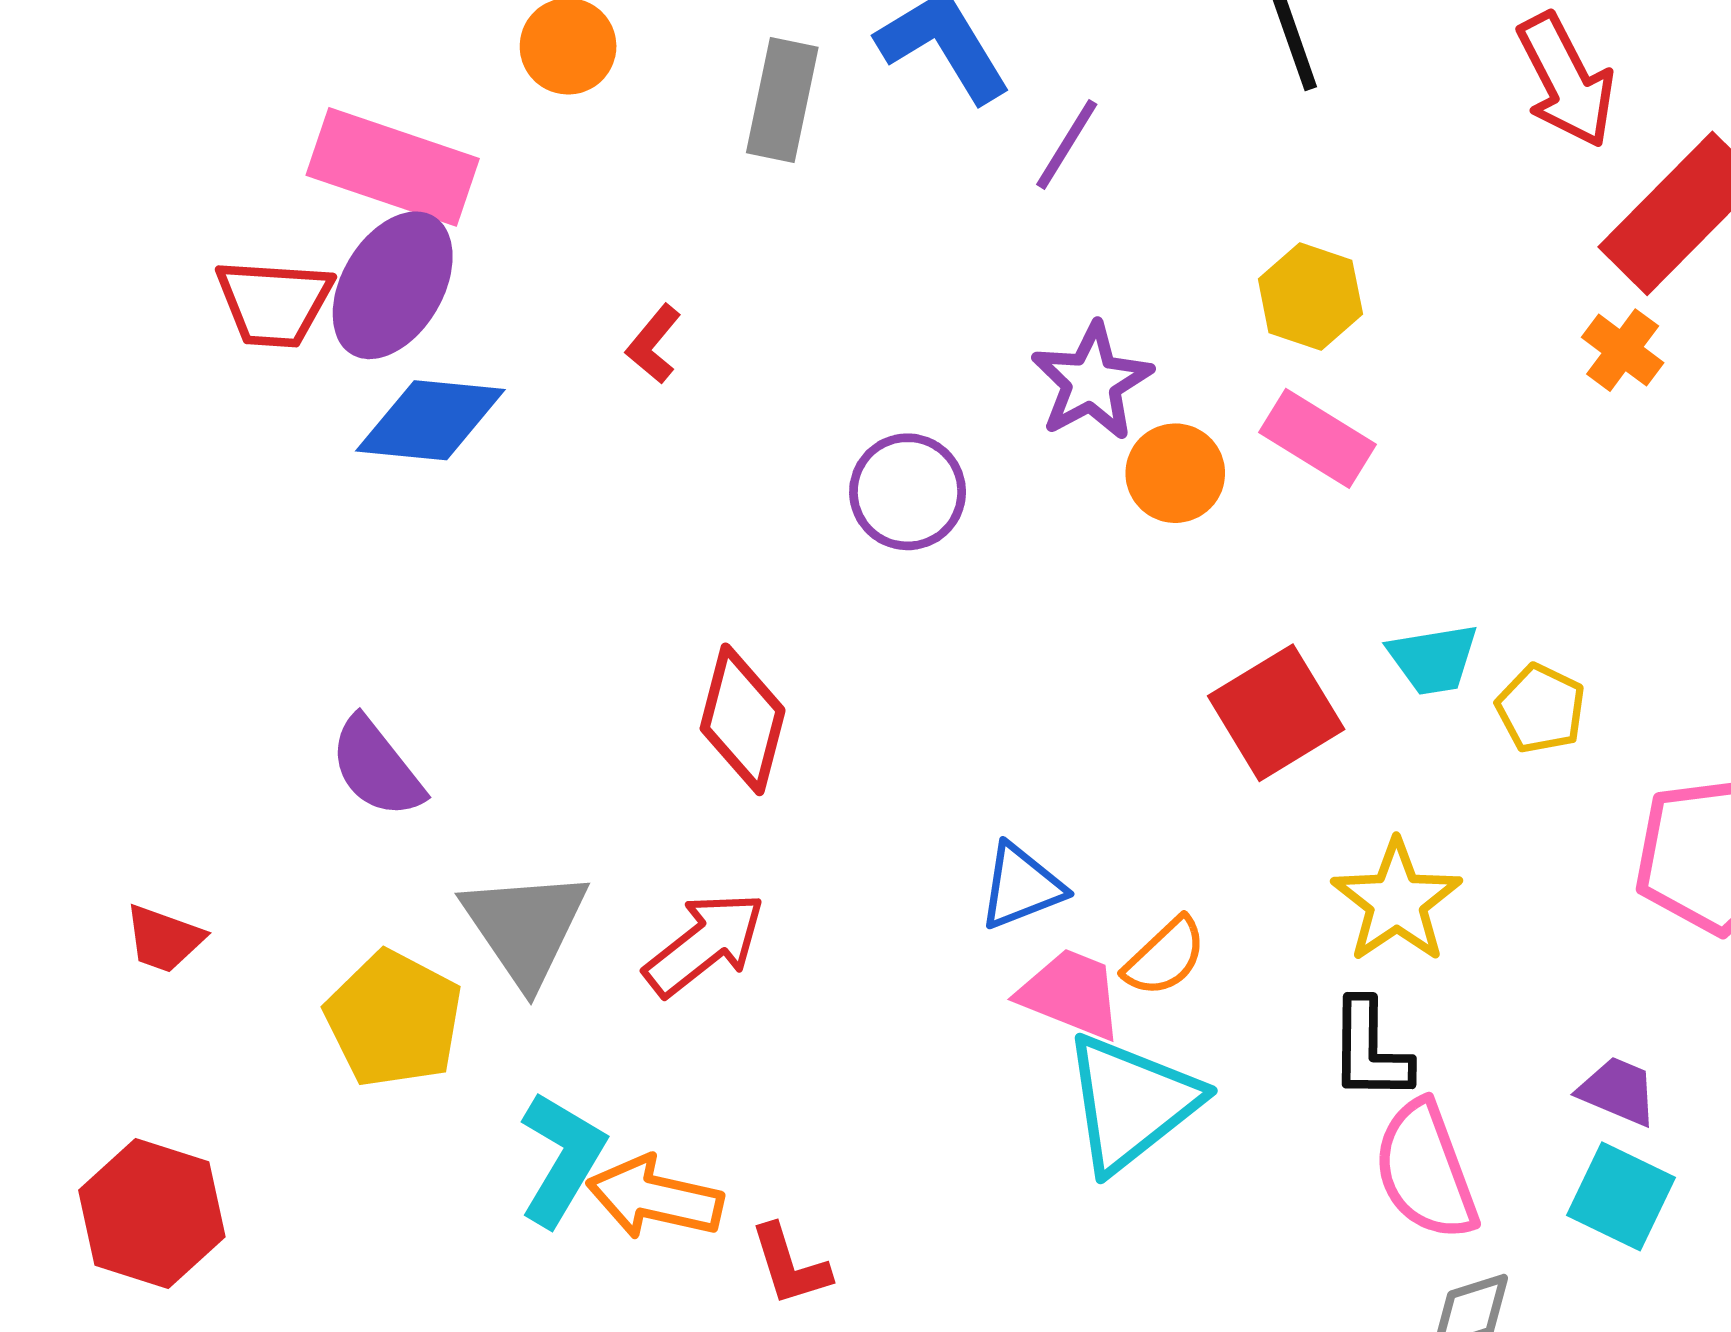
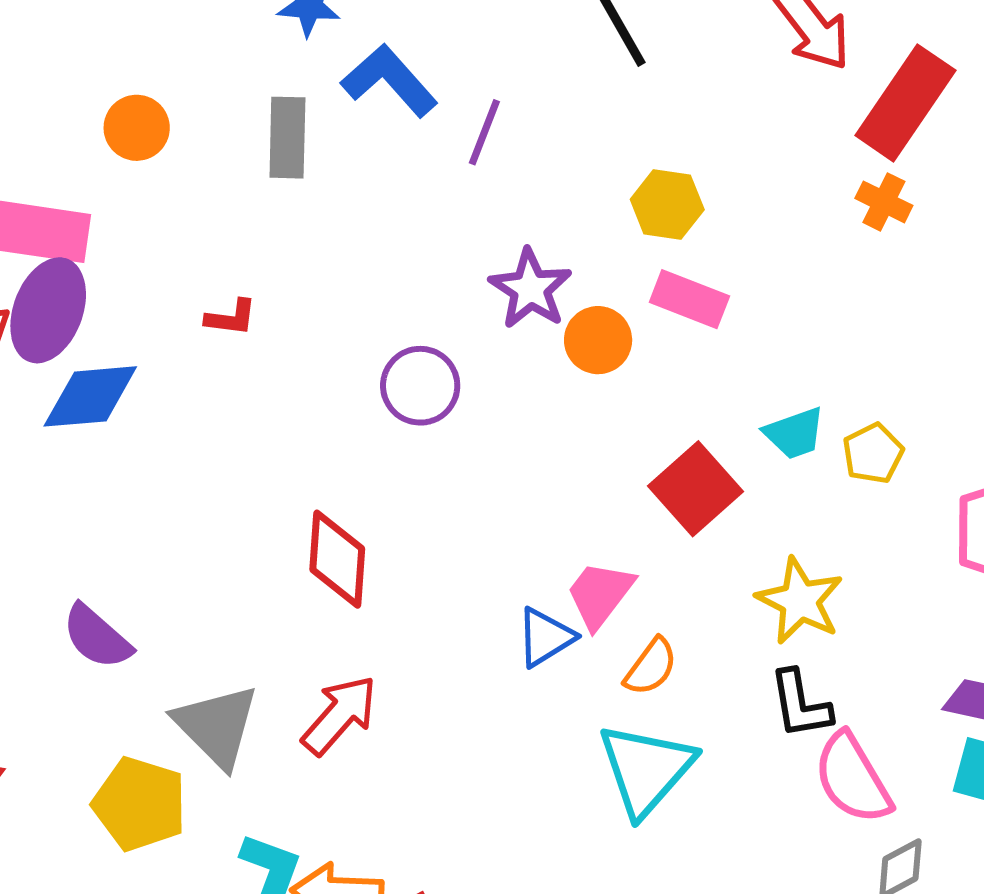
red L-shape: (654, 344) -> (231, 318), turned -112
yellow pentagon: (1541, 709) -> (873, 453), turned 30
pink trapezoid: (1071, 994) -> (600, 594), moved, turned -64

